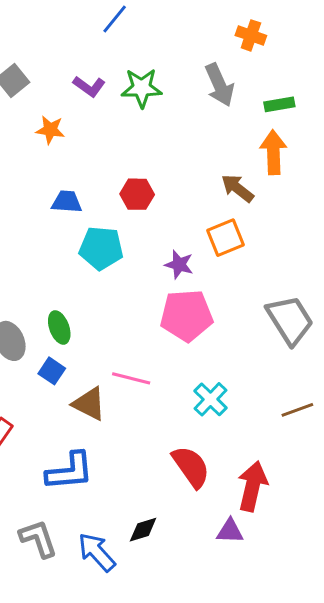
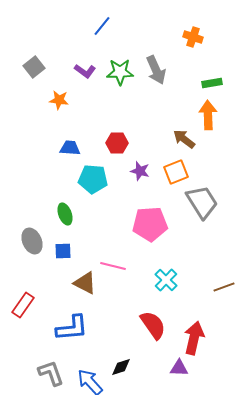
gray arrow: (219, 85) -> (156, 70), moved
purple star: (179, 265) -> (140, 171), moved
gray trapezoid: (290, 320) -> (202, 202), moved
green ellipse: (59, 327) -> (65, 214), moved
blue square: (52, 371) -> (63, 251), moved, turned -36

